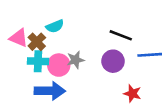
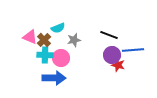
gray star: (76, 60) -> (74, 40), moved
purple circle: (113, 61) -> (112, 55), moved
red star: (132, 93) -> (118, 65), moved

